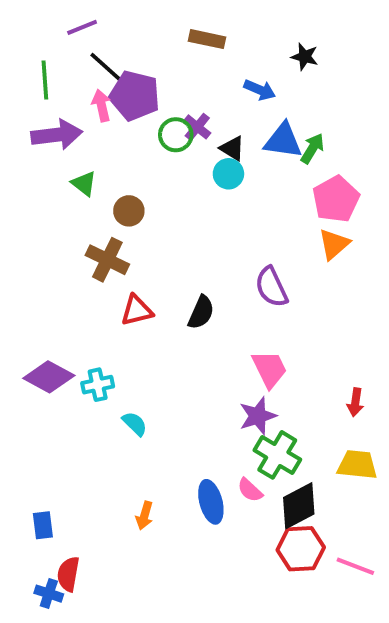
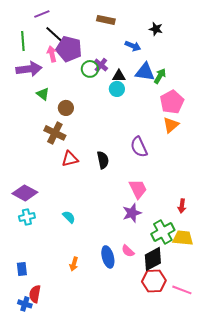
black triangle: (232, 148) -> (119, 76), turned -32
black semicircle: (201, 312) -> (103, 160), turned -36
cyan cross: (98, 385) -> (27, 217), moved
green cross: (277, 455) -> (163, 232), moved, turned 30

